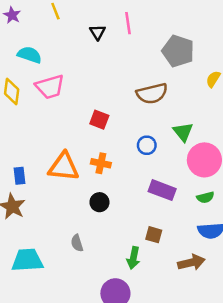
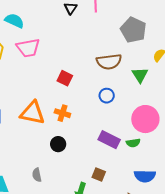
green triangle: (183, 132) -> (140, 75), moved
blue circle: (147, 145) -> (107, 96), moved
green semicircle: (205, 197) -> (133, 143), moved

